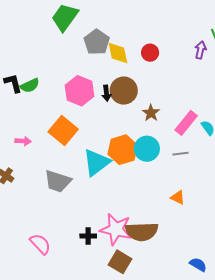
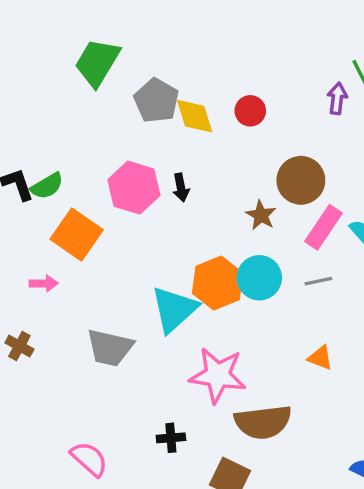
brown circle: (124, 91) -> (301, 180), moved
orange square: (63, 130) -> (77, 235), moved
pink star: (116, 229) -> (218, 375), moved

